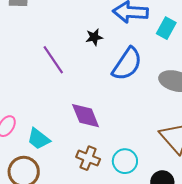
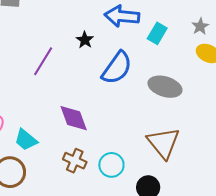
black star: (94, 37) -> (85, 40), turned -30
purple line: (53, 60) -> (43, 61), turned 64

